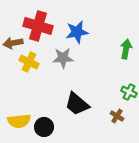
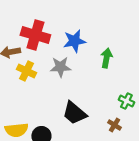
green arrow: (126, 49) -> (106, 58), moved

